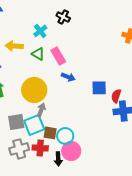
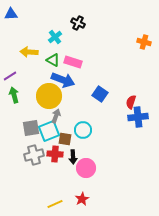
pink rectangle: (58, 56) -> (73, 62), turned -42
blue arrow: (68, 77) -> (63, 80), moved, size x1.6
blue square: (99, 88) -> (100, 94), moved, turned 35
cyan circle: (65, 136) -> (83, 130), moved
pink circle: (71, 151) -> (86, 168), moved
black arrow: (58, 159) -> (73, 157), moved

